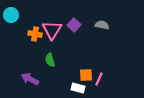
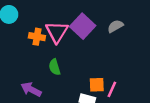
purple square: (74, 25) -> (83, 26), size x1.5
gray semicircle: (102, 25) -> (115, 26), turned -40

